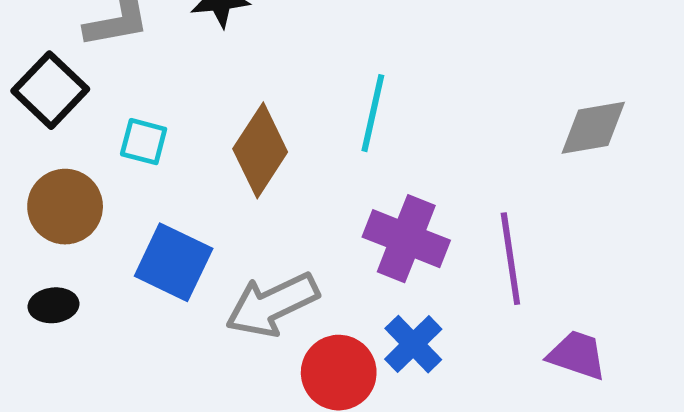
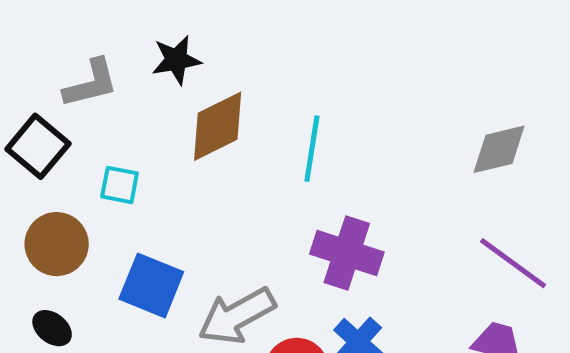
brown diamond: (260, 150) -> (218, 126), moved, turned 34
purple line: (510, 259) -> (513, 263), moved, turned -42
black ellipse: (53, 305) -> (52, 328), turned 48

